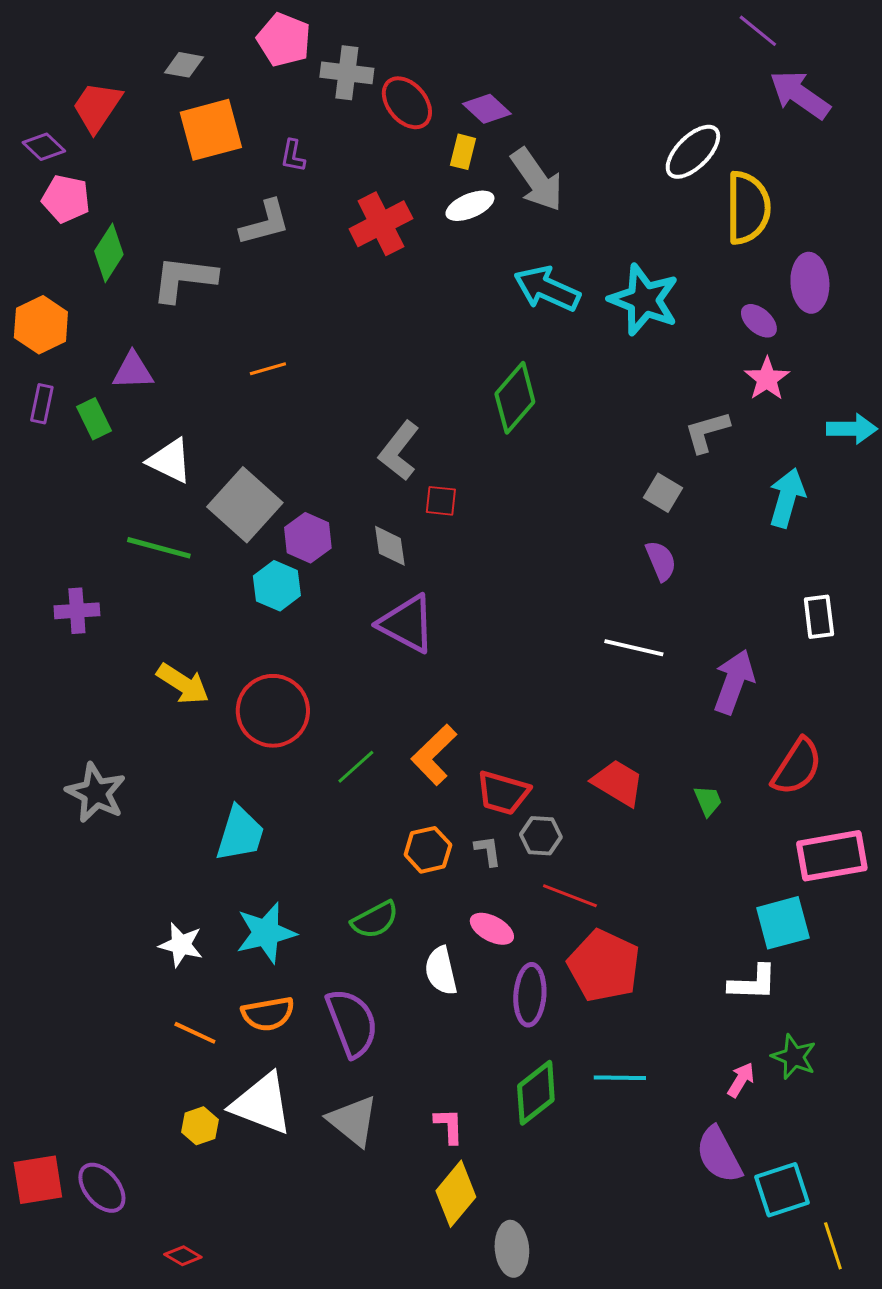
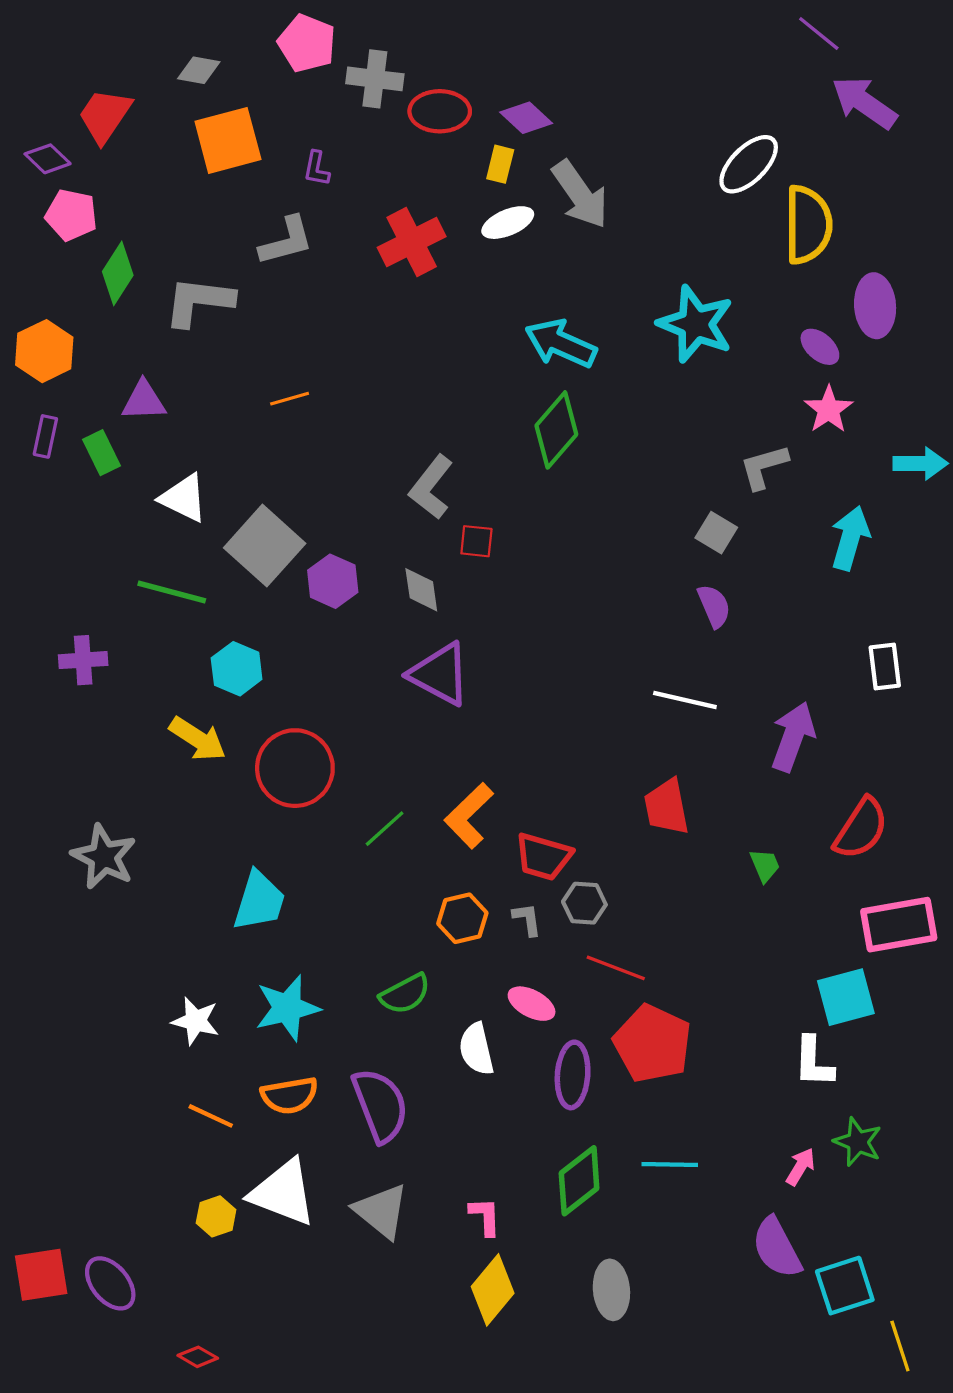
red ellipse: (407, 103) -> (440, 111), turned -50
cyan arrow: (547, 289) -> (561, 344), moved
cyan hexagon: (277, 586) -> (237, 669), moved
red trapezoid: (618, 783) -> (667, 807), moved, turned -132
white L-shape: (753, 983) -> (813, 1062), turned 90
gray ellipse: (512, 1249) -> (611, 1290), moved

